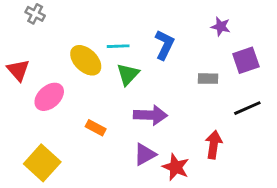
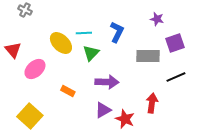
gray rectangle: (208, 79) -> (148, 56), size x1.6

